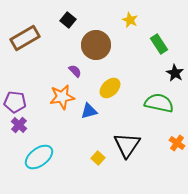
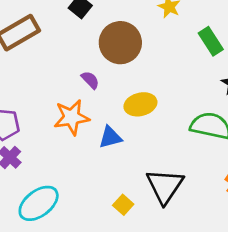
yellow ellipse: (110, 88) -> (140, 104), turned 30

